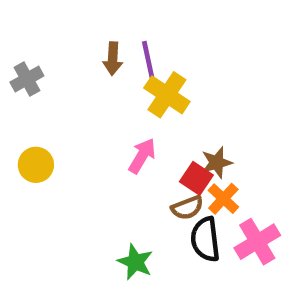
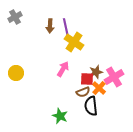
gray cross: (27, 79) -> (15, 17), moved
red square: (196, 178) -> (87, 79), turned -32
pink cross: (257, 242) -> (114, 77), moved

